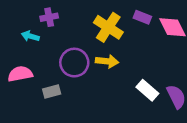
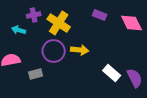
purple rectangle: (142, 17) -> (100, 15), moved
yellow cross: (108, 27) -> (59, 23), moved

